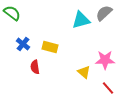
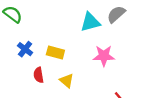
pink star: (105, 60) -> (104, 56), moved
yellow triangle: (84, 72) -> (67, 81), moved

